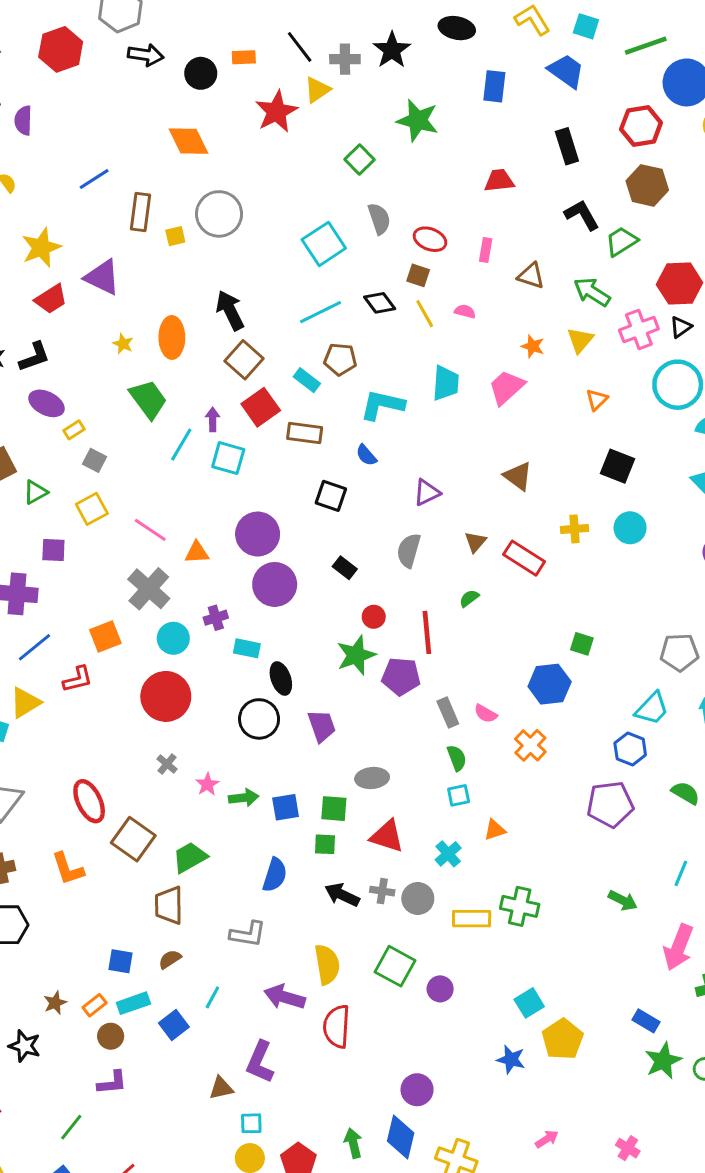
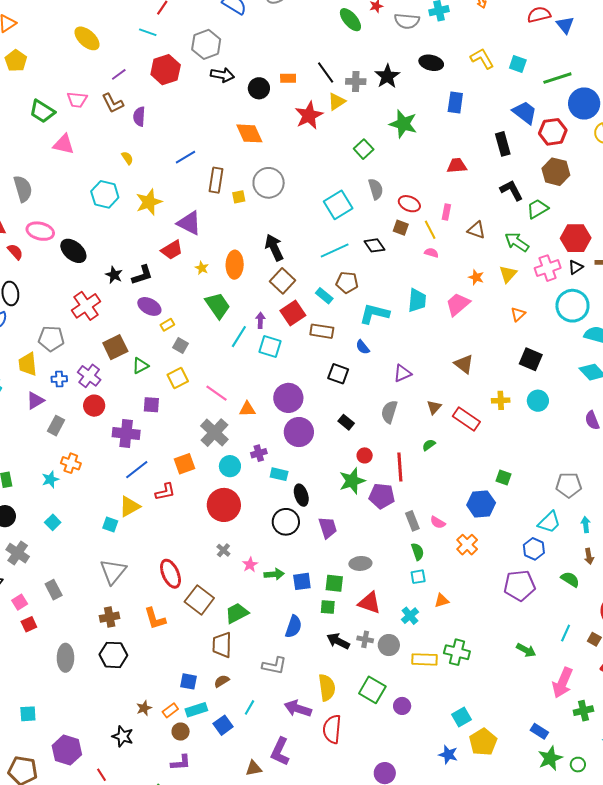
blue trapezoid: (566, 71) -> (525, 113), moved
red trapezoid: (51, 299) -> (172, 250), moved
yellow line: (425, 314) -> (430, 230), moved

